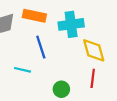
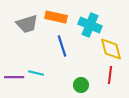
cyan cross: (71, 24) -> (90, 25), turned 30
cyan line: (22, 70) -> (36, 73), moved

